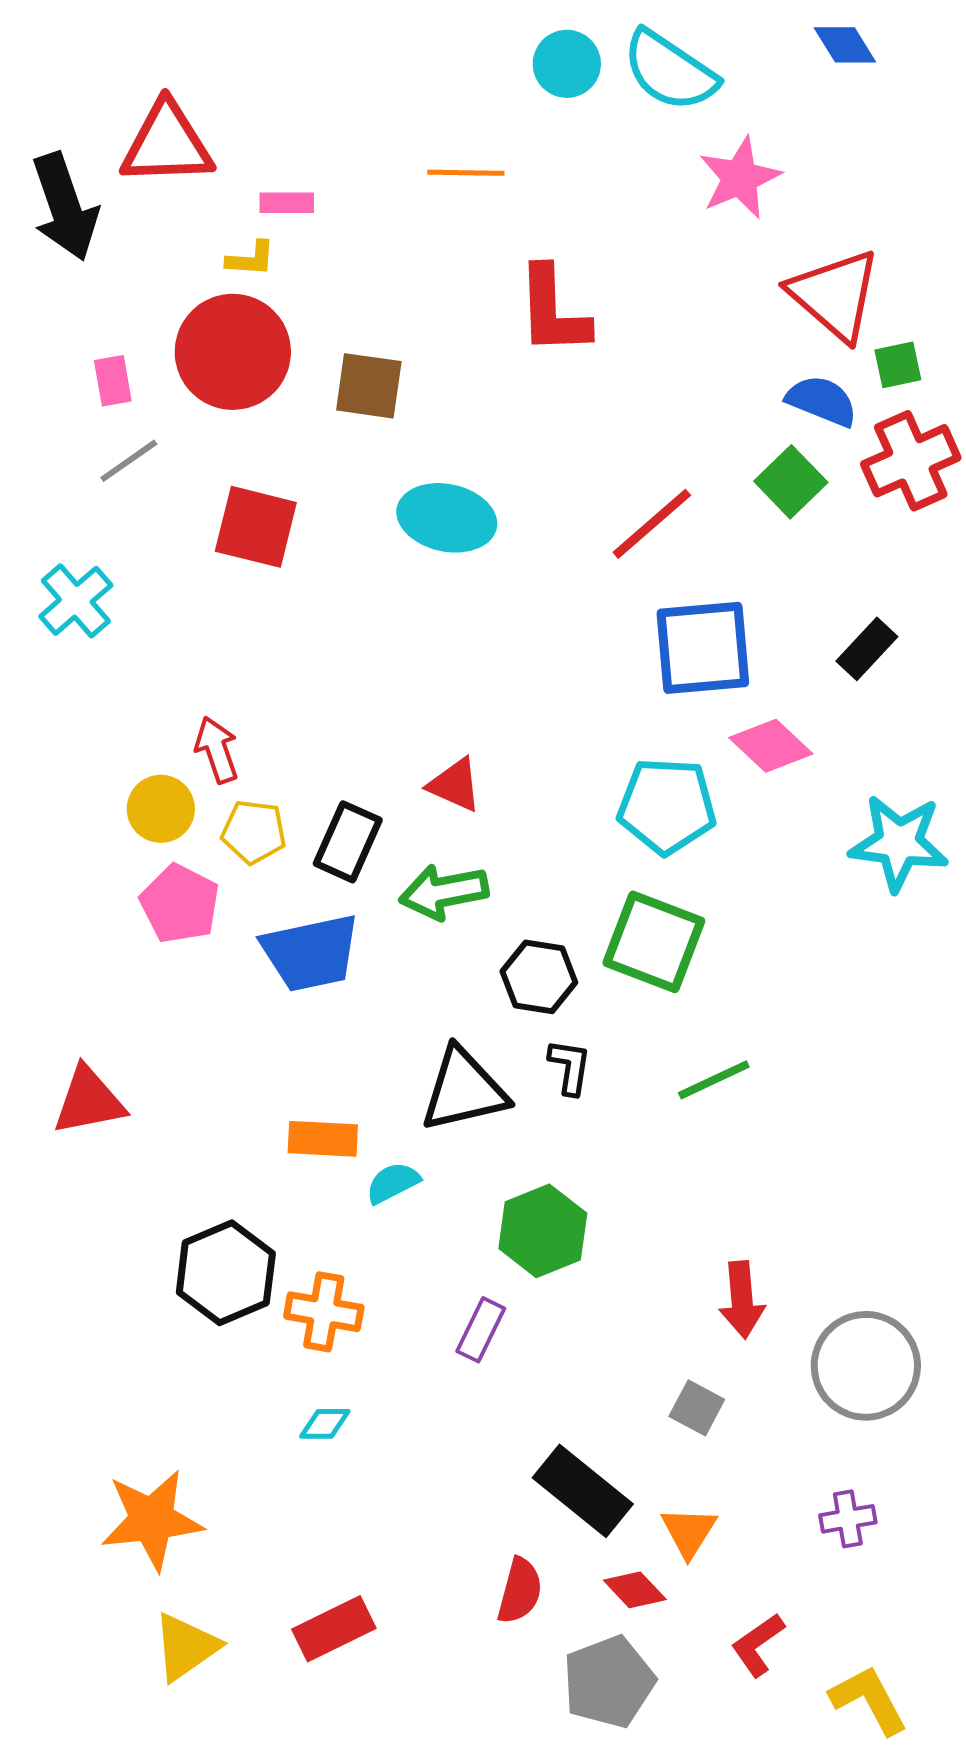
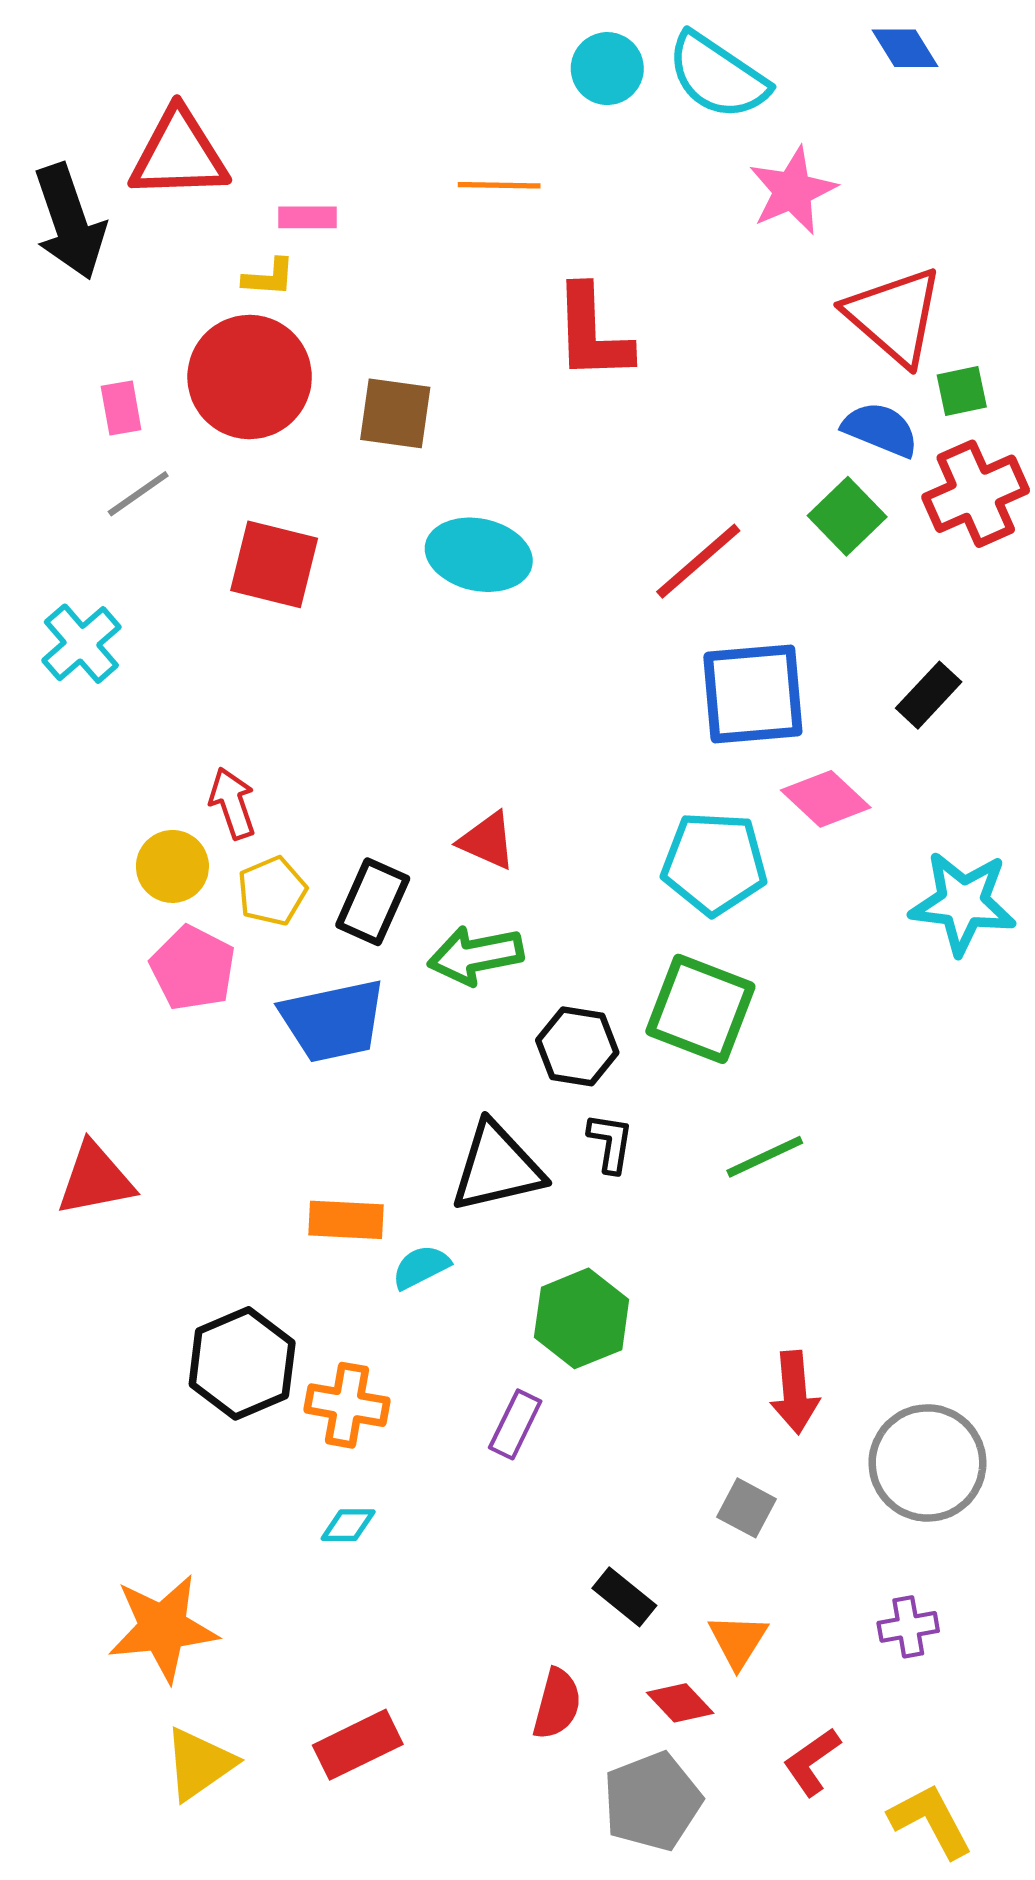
yellow pentagon: (254, 832) -> (272, 891), turned -30
black rectangle: (583, 1491) -> (624, 1597), size x0.6

